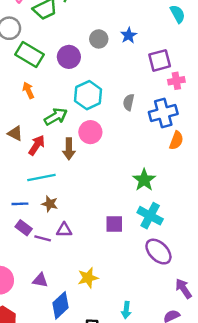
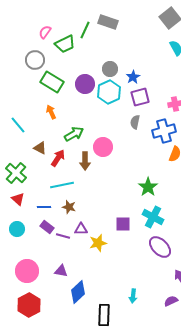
blue star: (129, 35) -> (133, 77), moved
purple square: (160, 60) -> (140, 97), moved
cyan hexagon: (88, 95) -> (109, 92), moved
yellow star: (88, 278) -> (98, 243), moved

